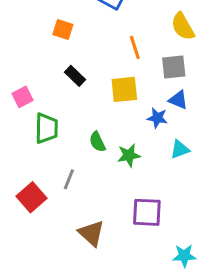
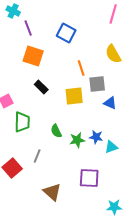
orange square: (63, 29) -> (33, 56), size x1.5
gray square: (174, 67) -> (97, 84), moved
blue star: (157, 118) -> (96, 137), moved
cyan triangle: (180, 149) -> (111, 147), moved

